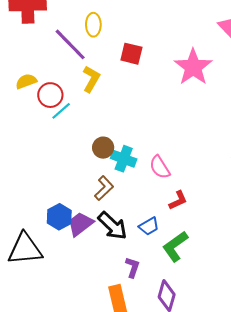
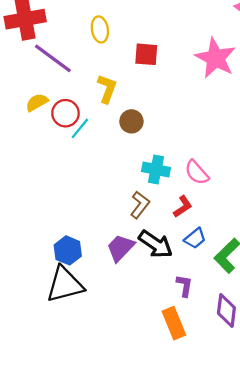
purple line: (70, 44) -> (53, 58), moved
brown circle: (103, 148) -> (131, 121), moved
red L-shape: (178, 200) -> (183, 207), moved
blue hexagon: (59, 217) -> (68, 250), moved

